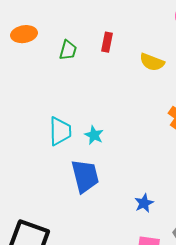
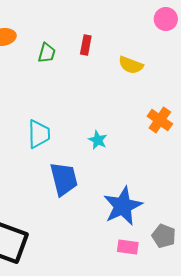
cyan star: (94, 135) -> (98, 140), moved
blue star: (144, 203) -> (123, 206), size x2.0

